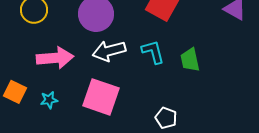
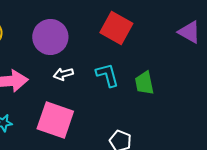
white arrow: (109, 51) -> (63, 74), size x0.6

